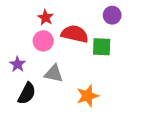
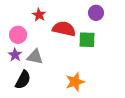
pink circle: (43, 41) -> (18, 35), moved
gray triangle: (54, 74) -> (35, 57), moved

